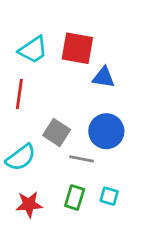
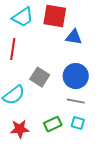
gray line: (81, 159) -> (76, 101), moved
green rectangle: (75, 198) -> (53, 124), turned 48

